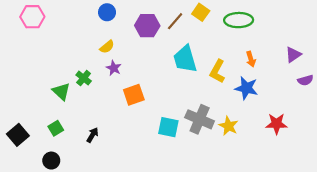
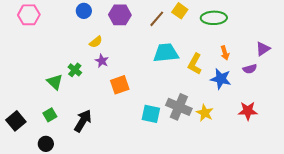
blue circle: (107, 12) -> (84, 11), moved
purple hexagon: (147, 26) -> (120, 15), moved
cyan trapezoid: (185, 59) -> (166, 53), turned 100
purple semicircle: (305, 80) -> (250, 69), moved
black arrow: (93, 135) -> (83, 121), size x1.6

